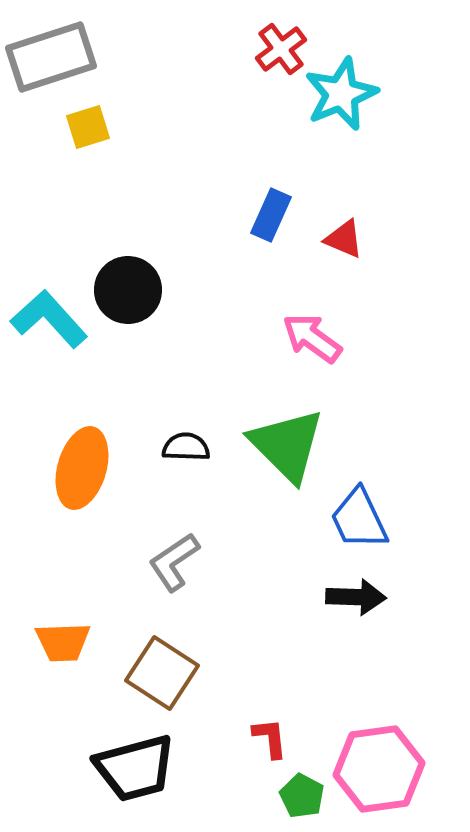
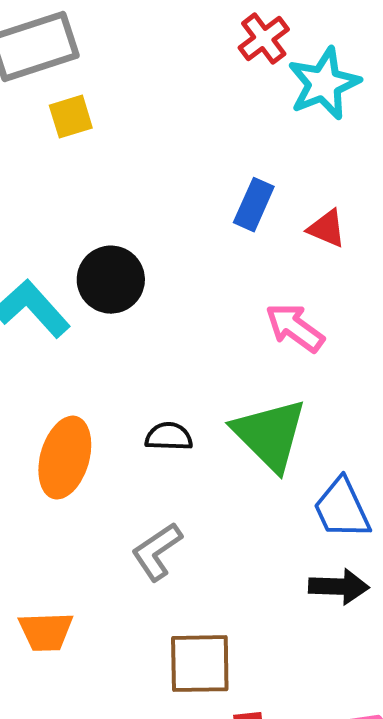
brown square: (162, 673) -> (200, 664), moved, turned -34

